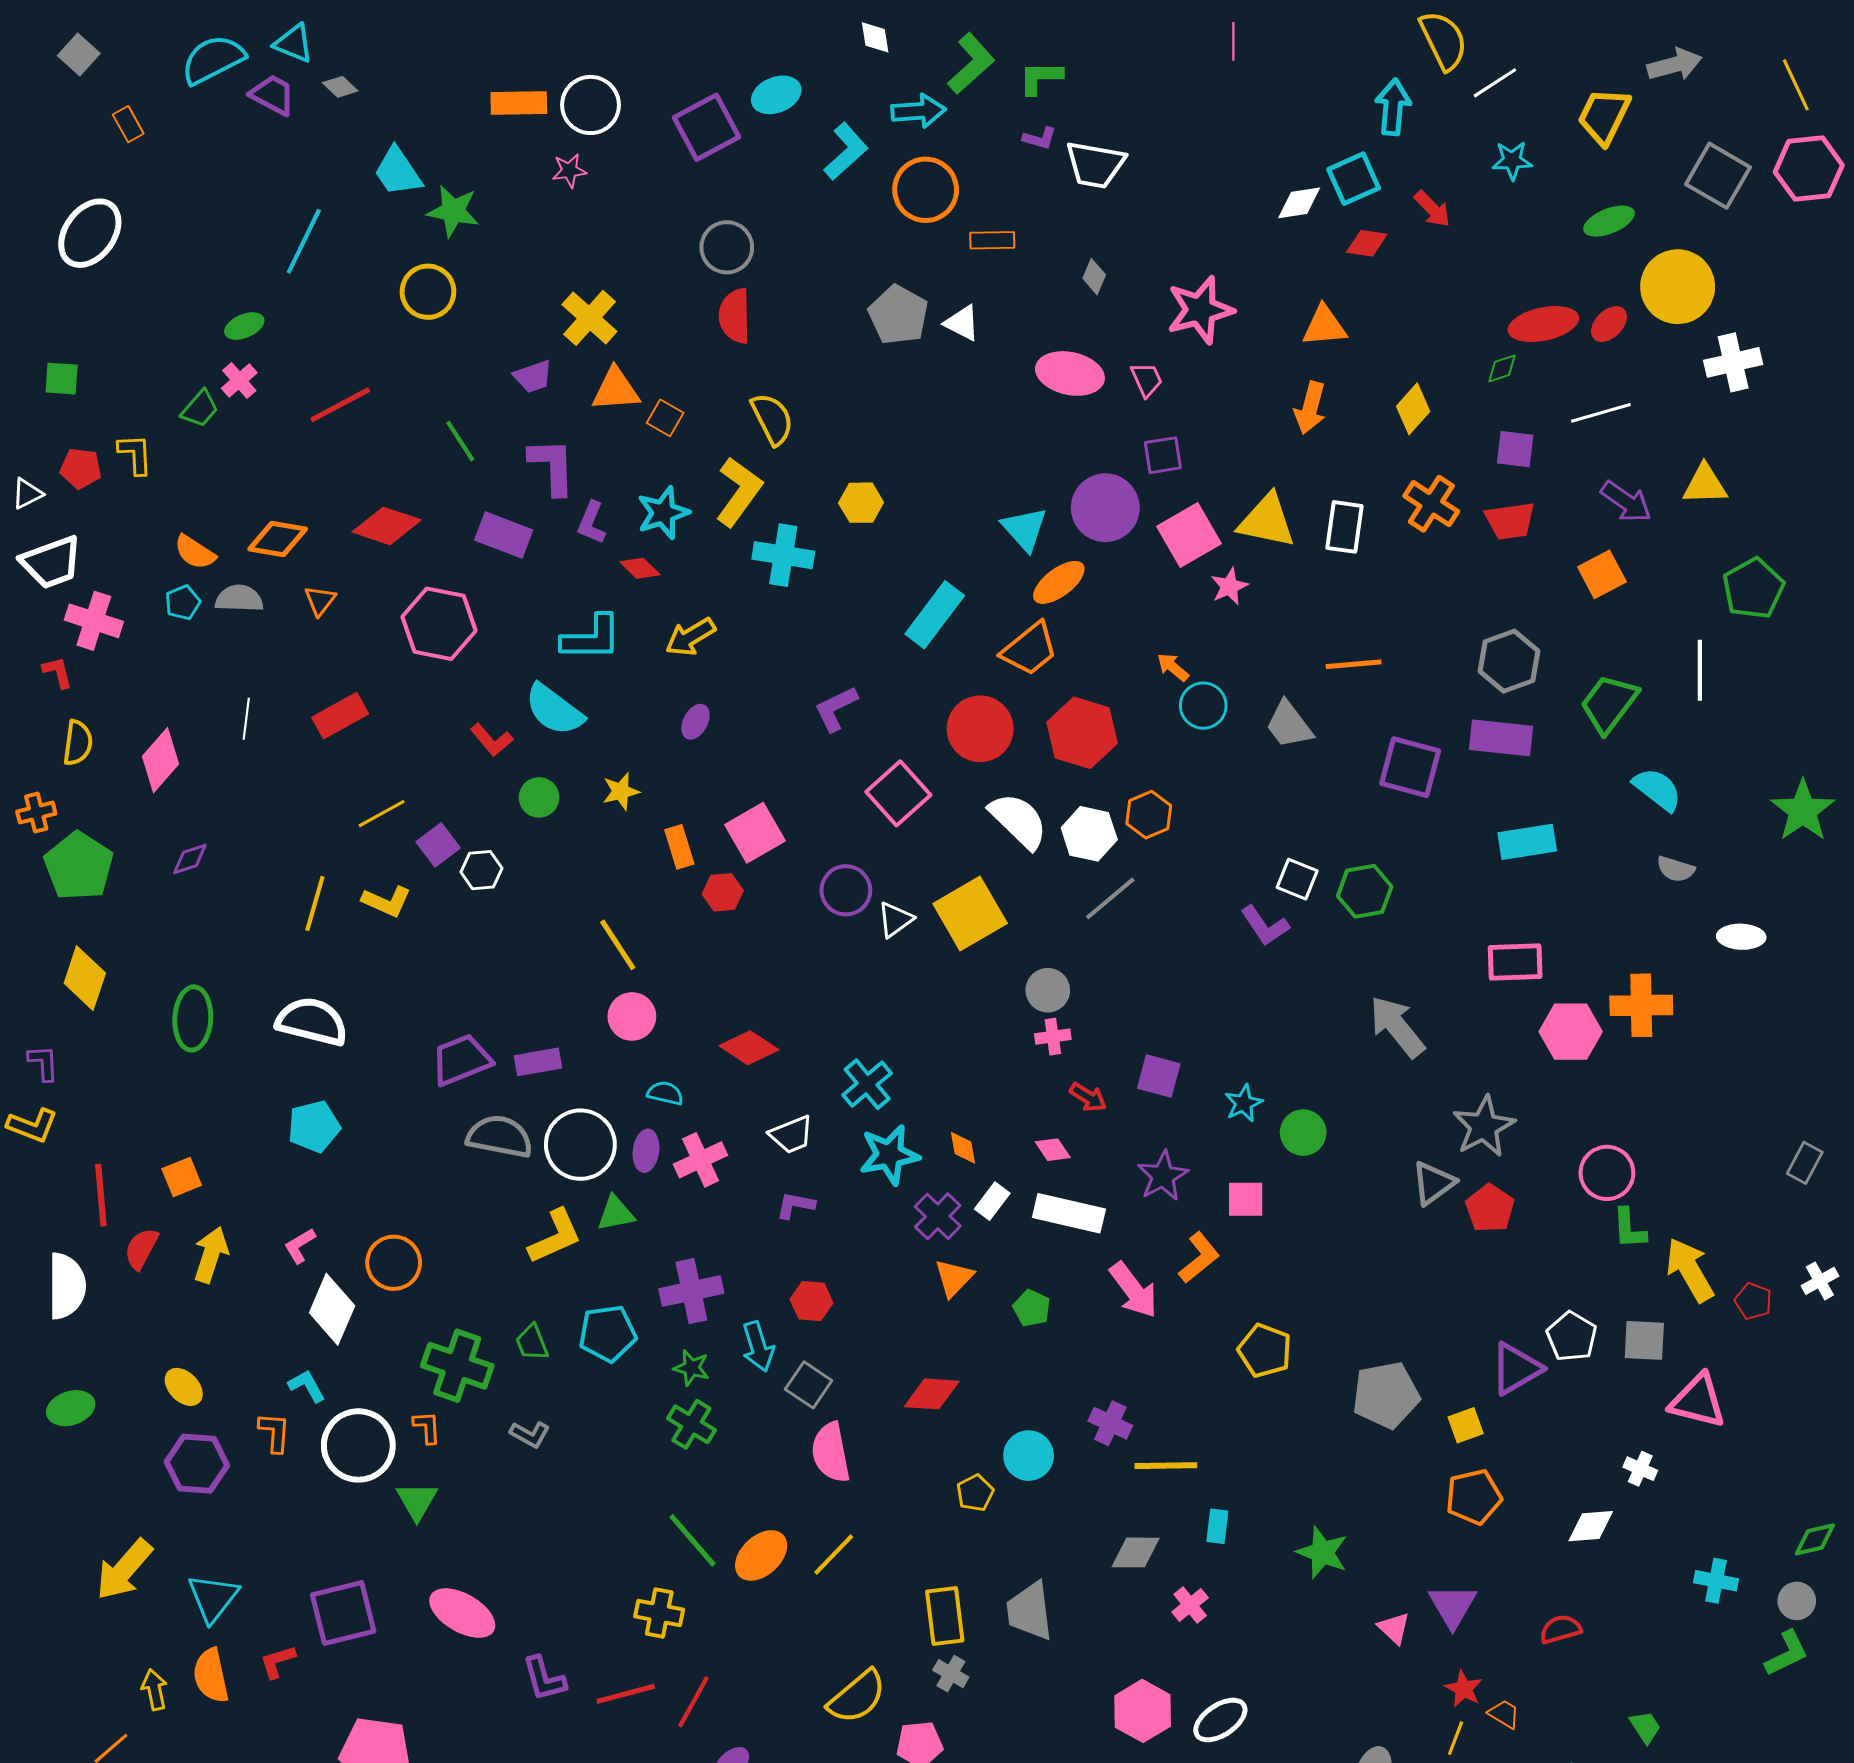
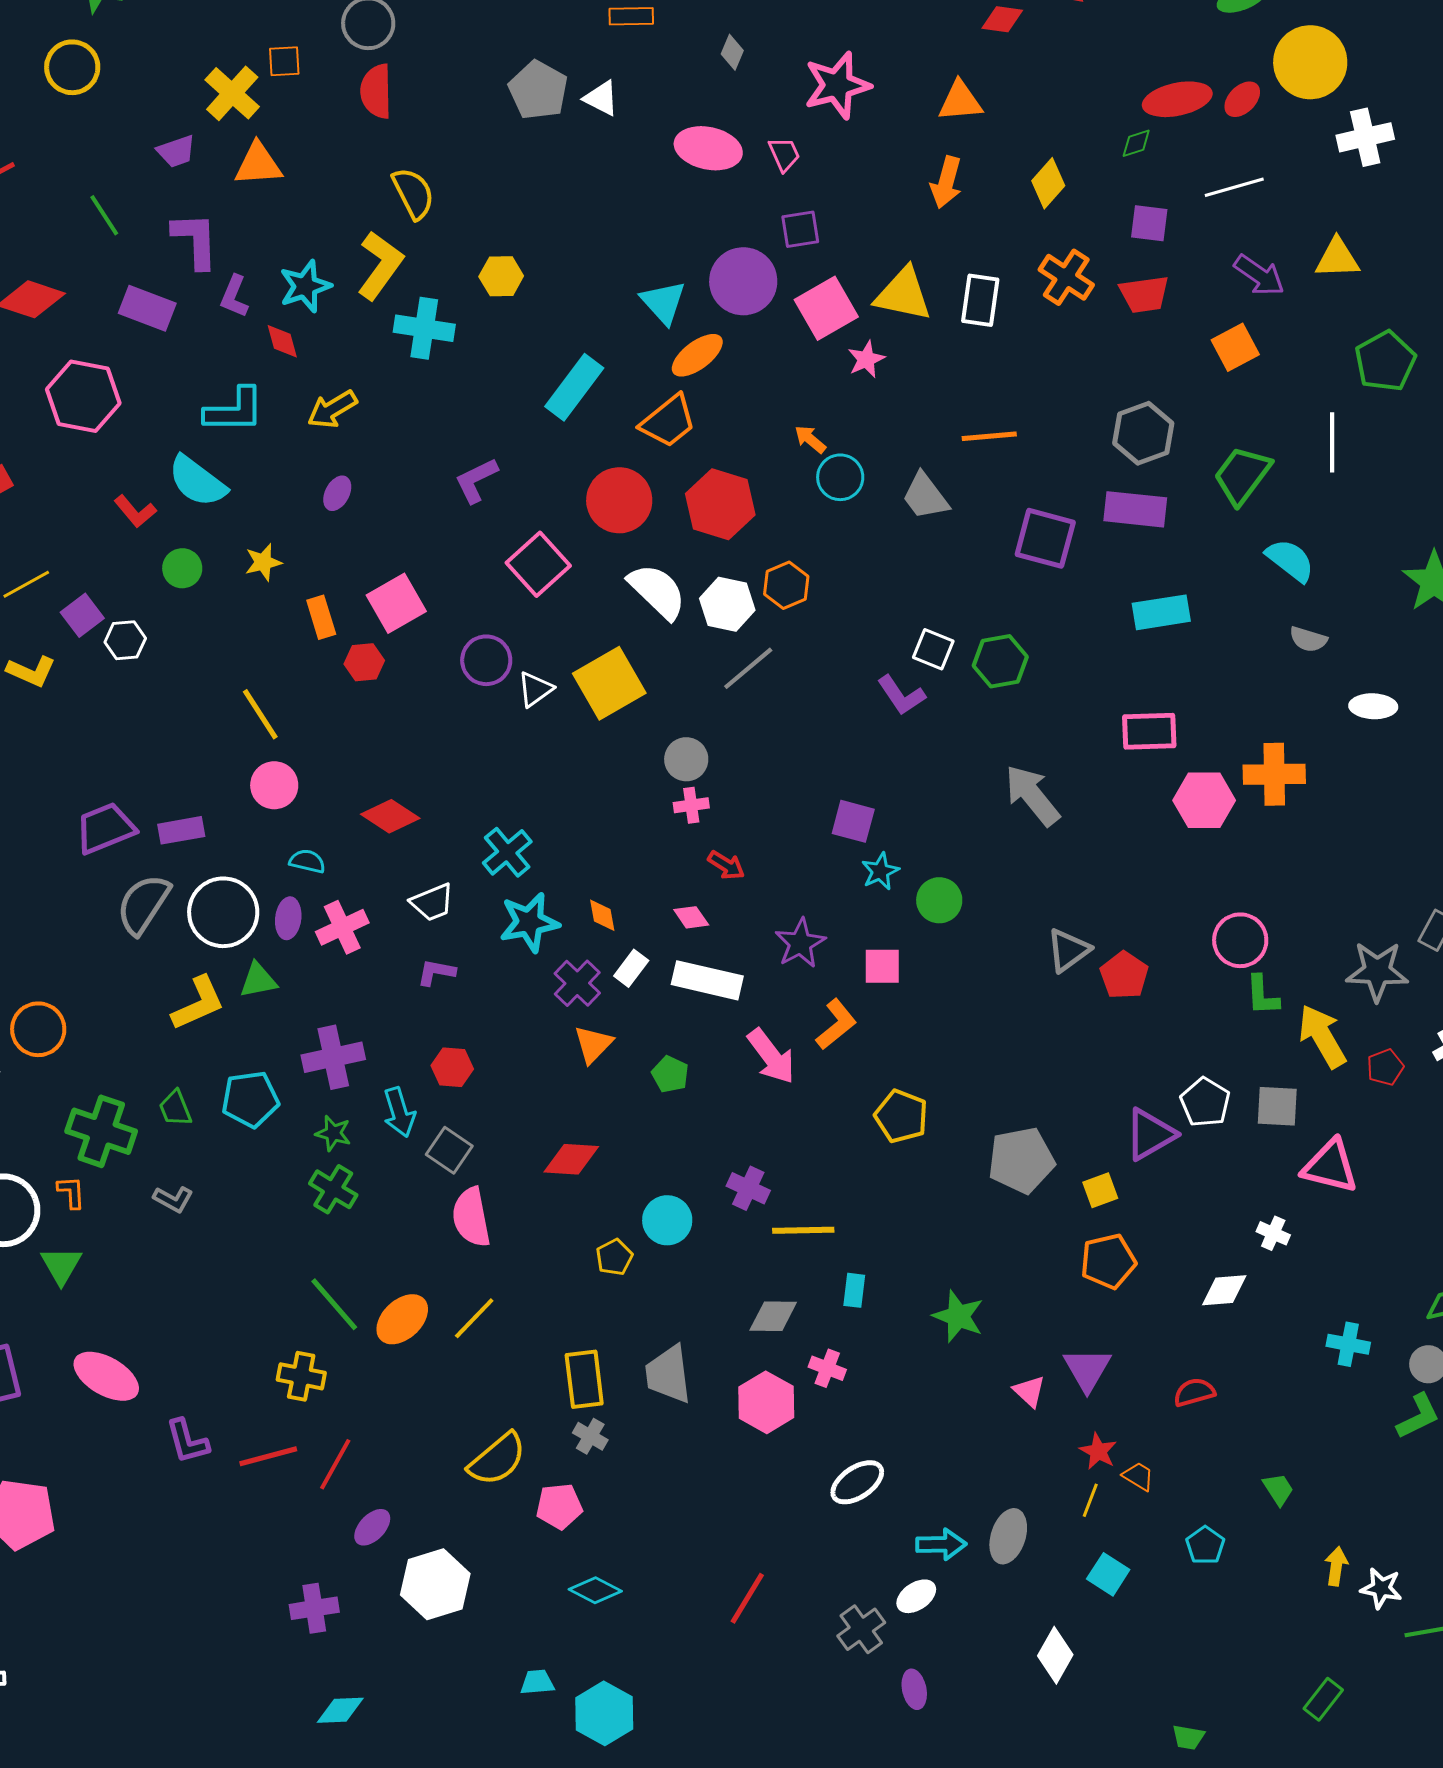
orange square: (665, 418) -> (284, 61), moved, turned -33
red diamond: (640, 568) -> (282, 341), turned 30
purple square: (1159, 1076) -> (853, 821), moved
gray star: (1484, 1126) -> (1377, 971), moved, turned 30
gray semicircle: (500, 1137) -> (143, 904), turned -68
red pentagon: (1753, 1301) -> (1385, 1067), turned 30
pink cross: (1190, 1605) -> (827, 1368), turned -30
pink hexagon: (1143, 1711) -> (766, 1402), moved

